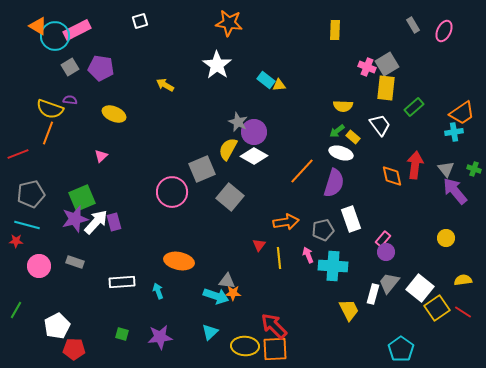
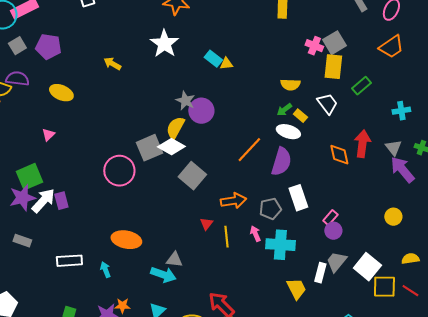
purple semicircle: (70, 100) -> (17, 79), size x1.6
orange trapezoid: (462, 113) -> (391, 47), moved
white diamond: (254, 156) -> (171, 147), moved
gray square: (230, 197) -> (192, 176), moved
orange star: (233, 293) -> (122, 306), moved
yellow square: (437, 308) -> (384, 287), turned 35

